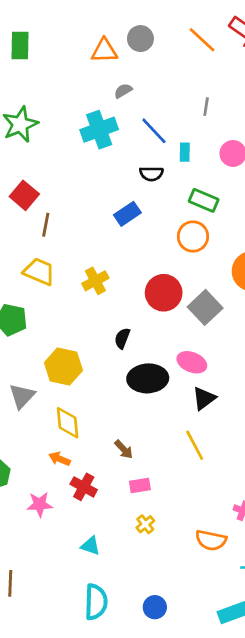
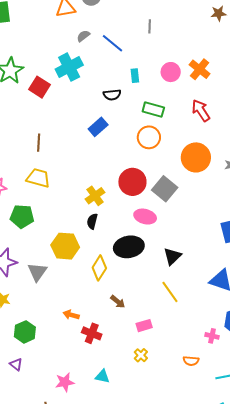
gray line: (206, 107) -> (150, 26), moved
blue line: (154, 131) -> (112, 43), moved
red square: (24, 195) -> (40, 87), moved
yellow cross: (95, 281) -> (95, 196), moved
black semicircle: (122, 338) -> (92, 221), moved
pink ellipse: (192, 362) -> (145, 217), moved
yellow diamond: (68, 423) -> (99, 268), moved, turned 45
pink rectangle: (140, 485) -> (144, 326), moved
pink star: (40, 504) -> (65, 382), moved
orange semicircle: (211, 540) -> (191, 361), size x0.7

